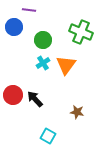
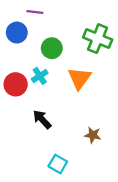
cyan cross: (43, 63) -> (40, 76), moved
red circle: (13, 95) -> (16, 84), moved

